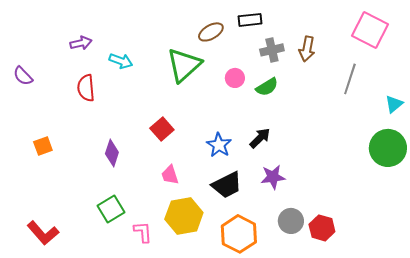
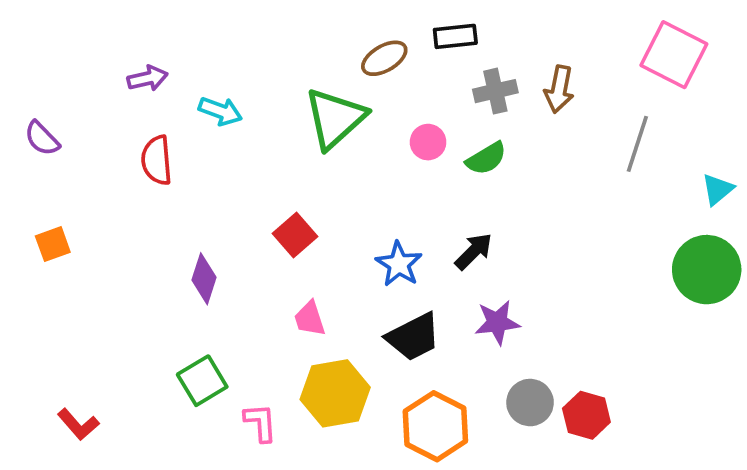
orange square: (43, 146) -> (53, 244), moved
red L-shape: (43, 233) -> (78, 424), size x0.7

